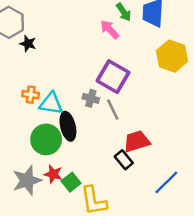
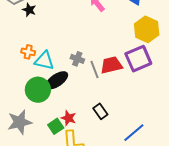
purple square: (113, 77) -> (138, 59), moved, turned 32
black ellipse: (68, 126) -> (57, 80), turned 65
red trapezoid: (137, 141) -> (111, 65), moved
red star: (53, 174) -> (69, 118), moved

